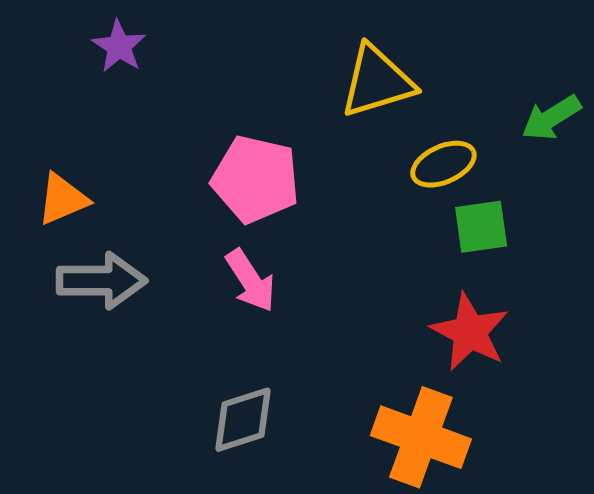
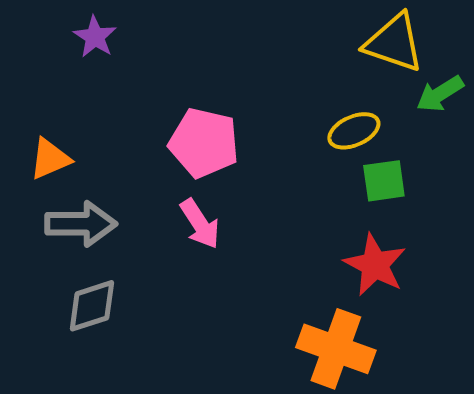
yellow triangle: (377, 81) -> (394, 43), moved, turned 36
gray diamond: (243, 420) -> (92, 306), moved

